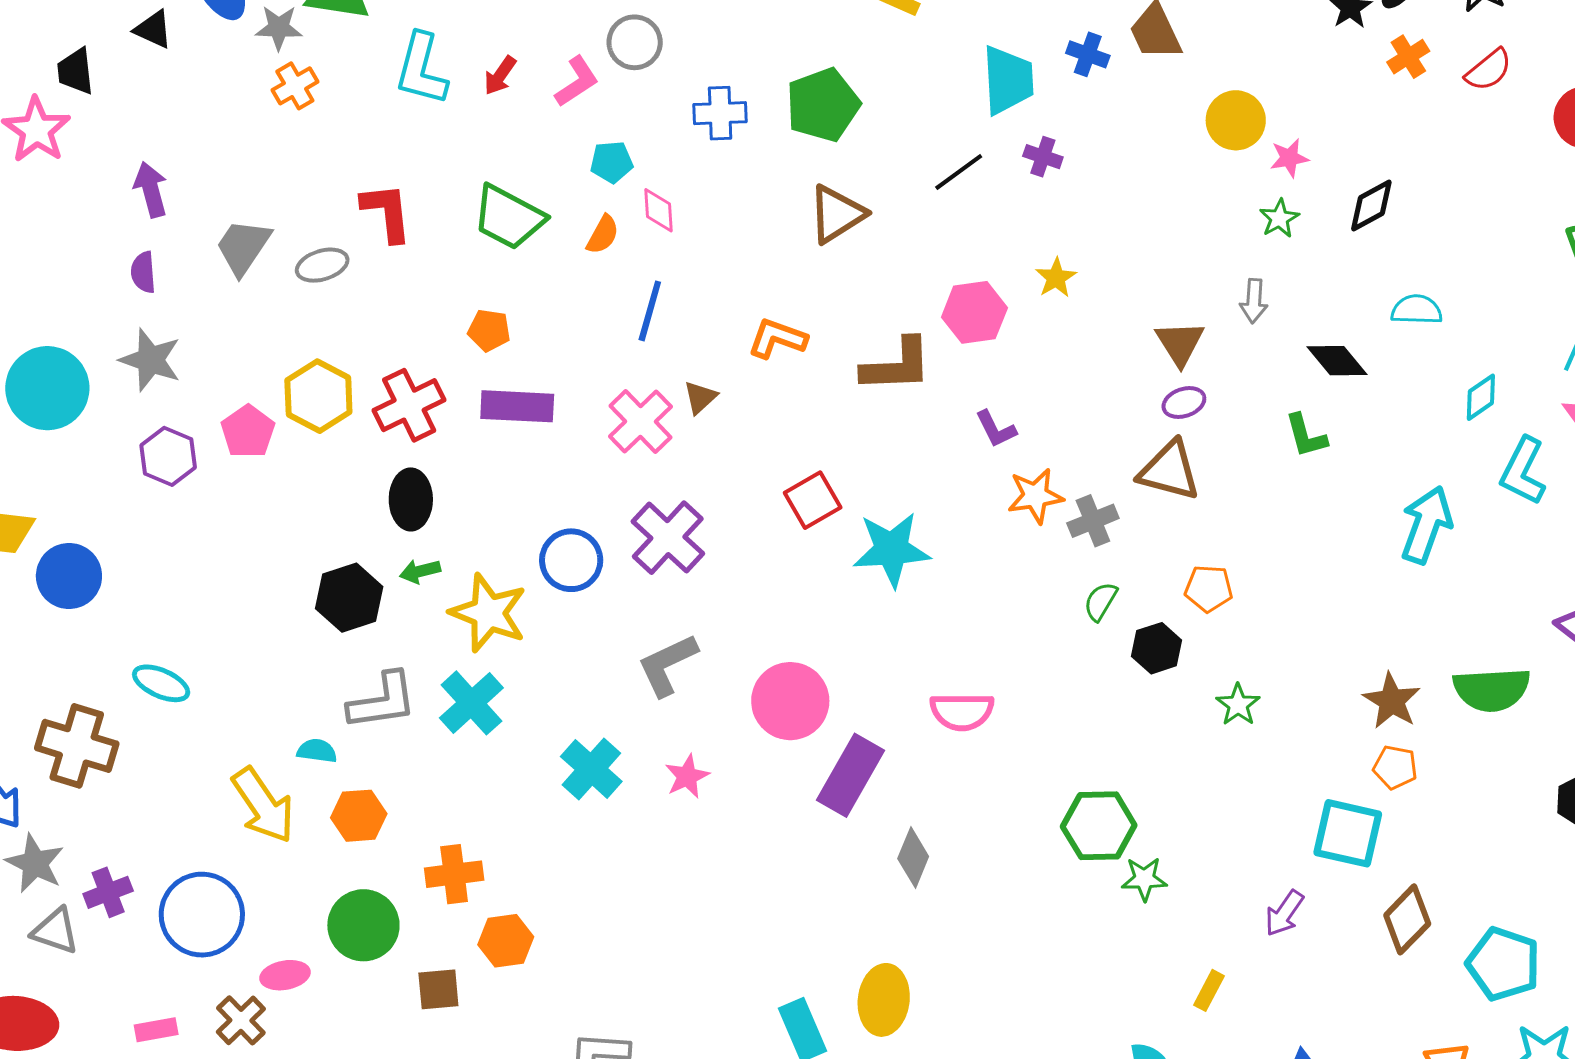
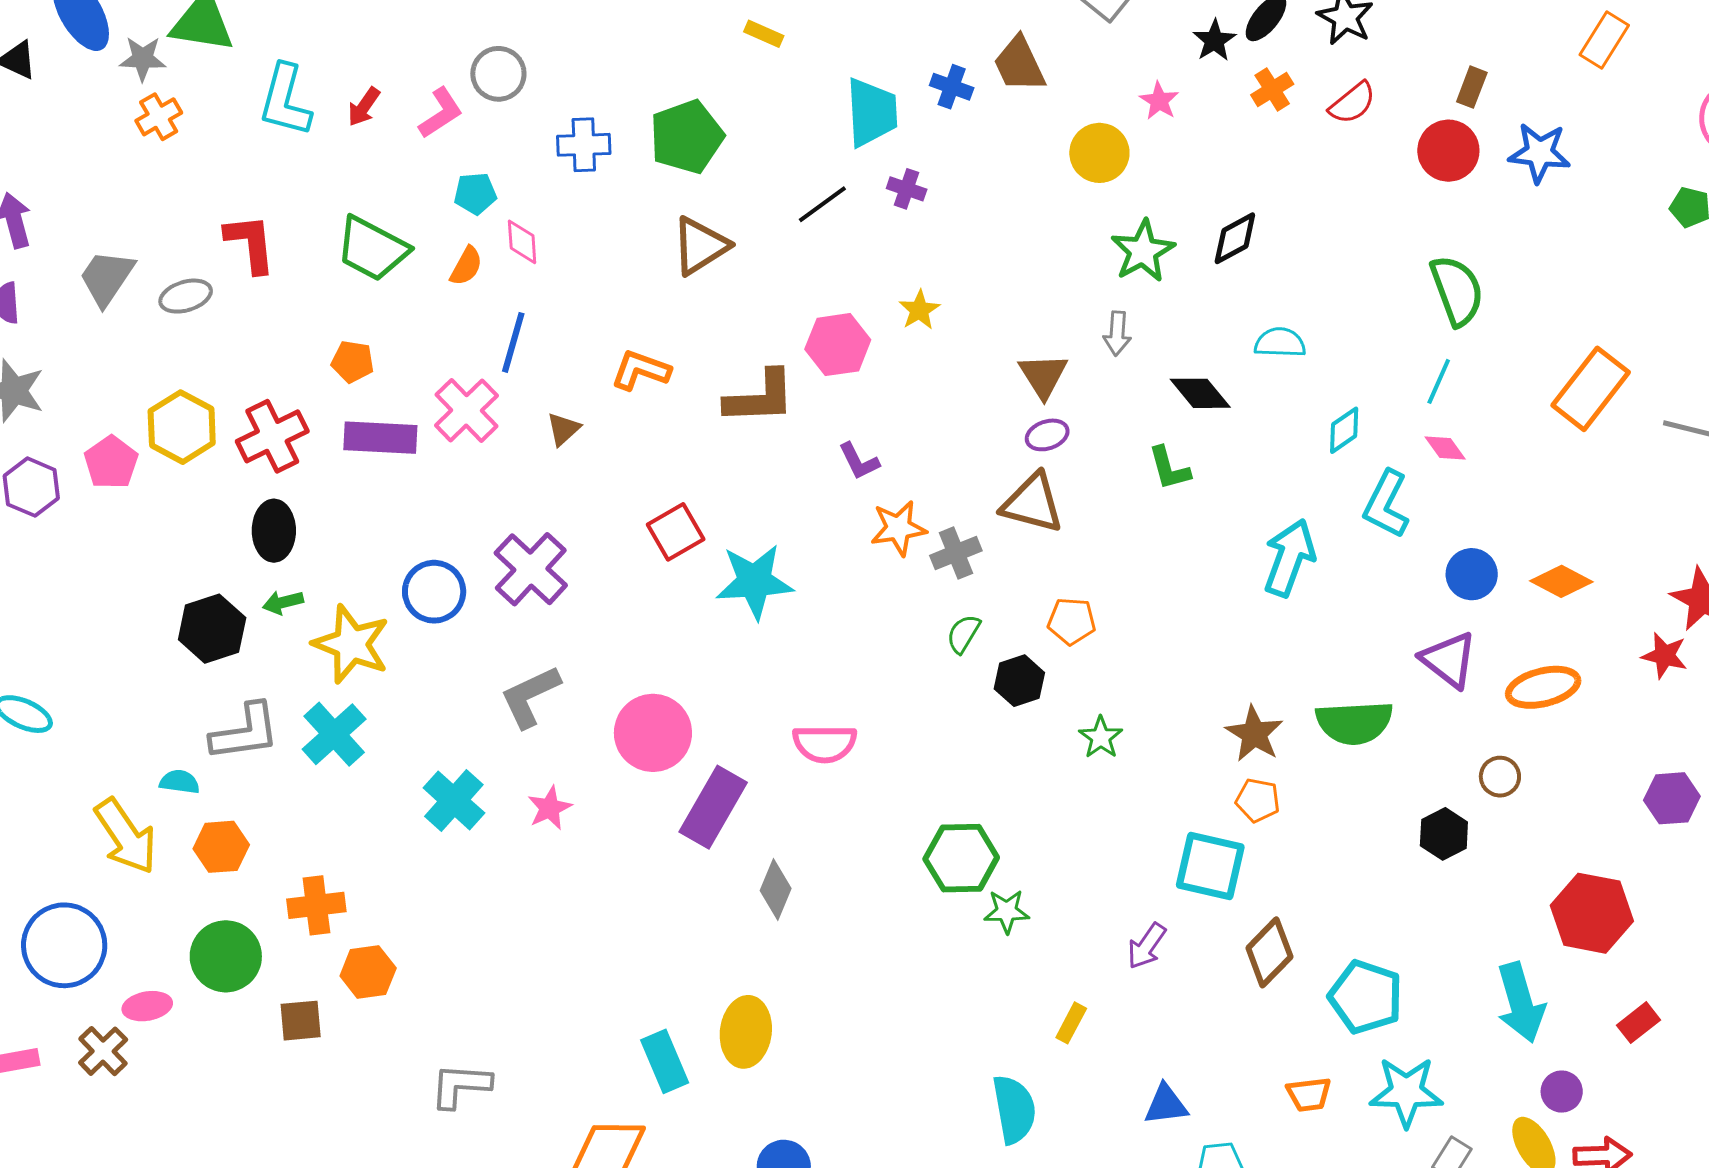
pink star: (1289, 158) -> (1159, 101), moved, turned -30
green star: (1279, 218) -> (1143, 251), size x1.6
pink cross: (640, 422) -> (466, 410), moved

